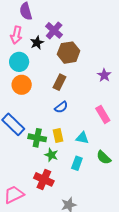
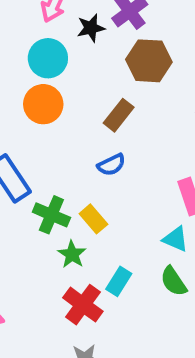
yellow rectangle: (58, 135) -> (93, 219), turned -40
cyan triangle: (82, 138) -> (176, 239), moved
red cross: (44, 179) -> (83, 305), moved

